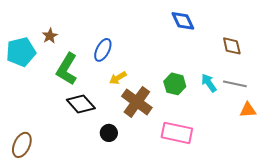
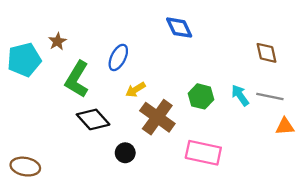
blue diamond: (183, 21) -> (179, 28), moved
brown ellipse: (22, 145) -> (25, 167), turned 75

